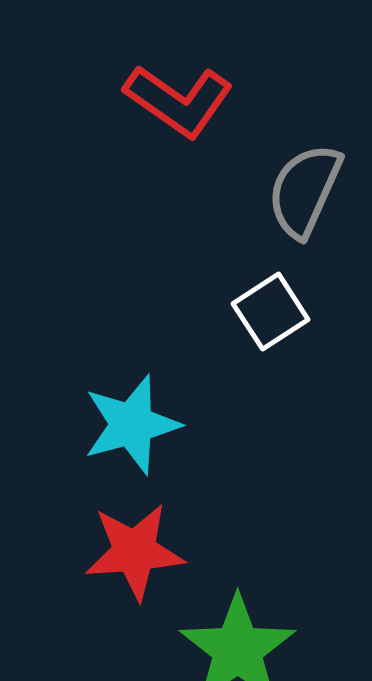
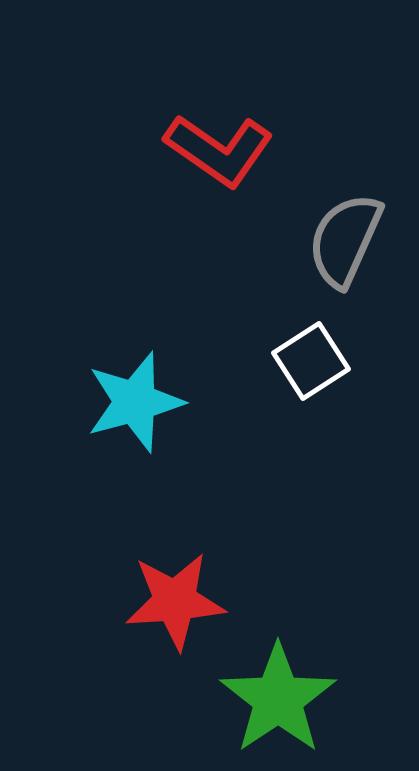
cyan star: (132, 425) -> (135, 402), moved

